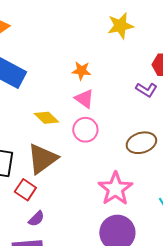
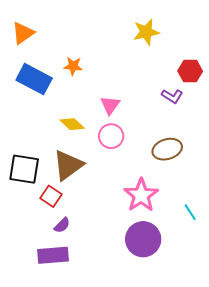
orange star: (81, 71) -> (73, 66), moved
pink triangle: (84, 99) -> (110, 105), turned 30

